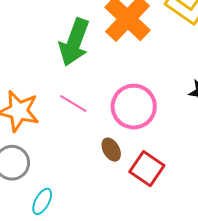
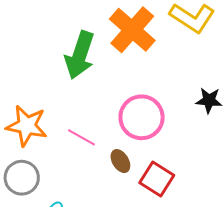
pink line: (73, 104) -> (81, 137), moved

